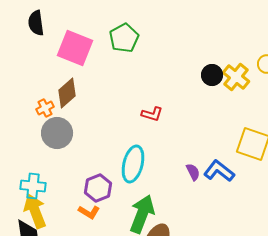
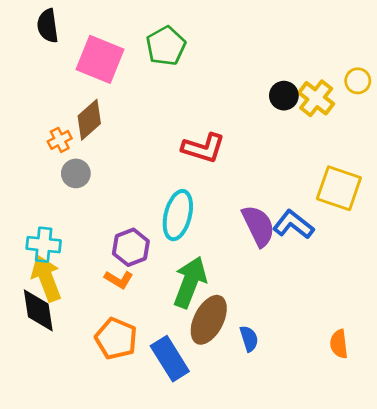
red L-shape: (152, 114) -> (203, 148), size x1.5
gray circle: (57, 133) -> (76, 173), size x0.7
purple semicircle: (193, 172) -> (258, 226), size x1.8

